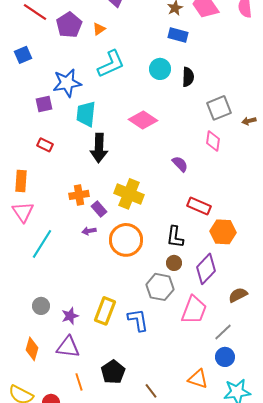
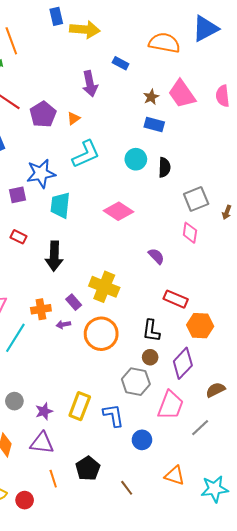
brown arrow: (249, 121) -> (227, 212), turned -56
black arrow: (99, 148) -> (54, 256), moved
orange cross: (79, 195) -> (41, 309), moved
blue circle: (225, 357) -> (142, 440), moved

